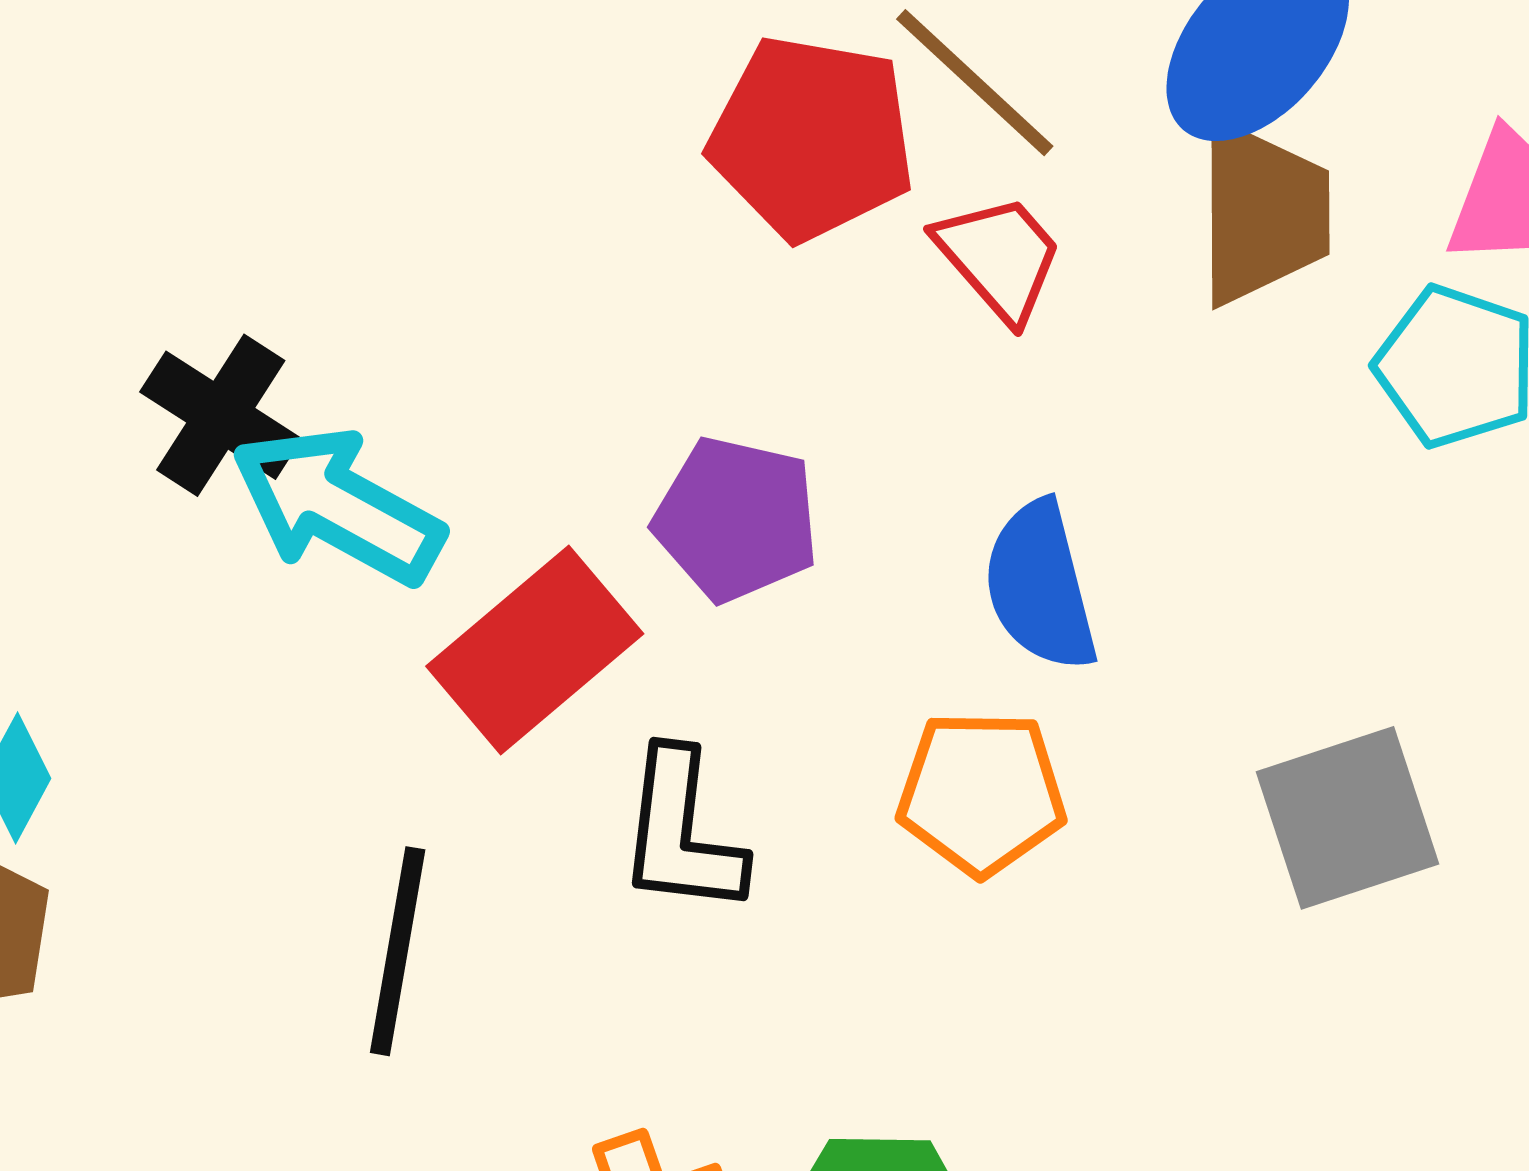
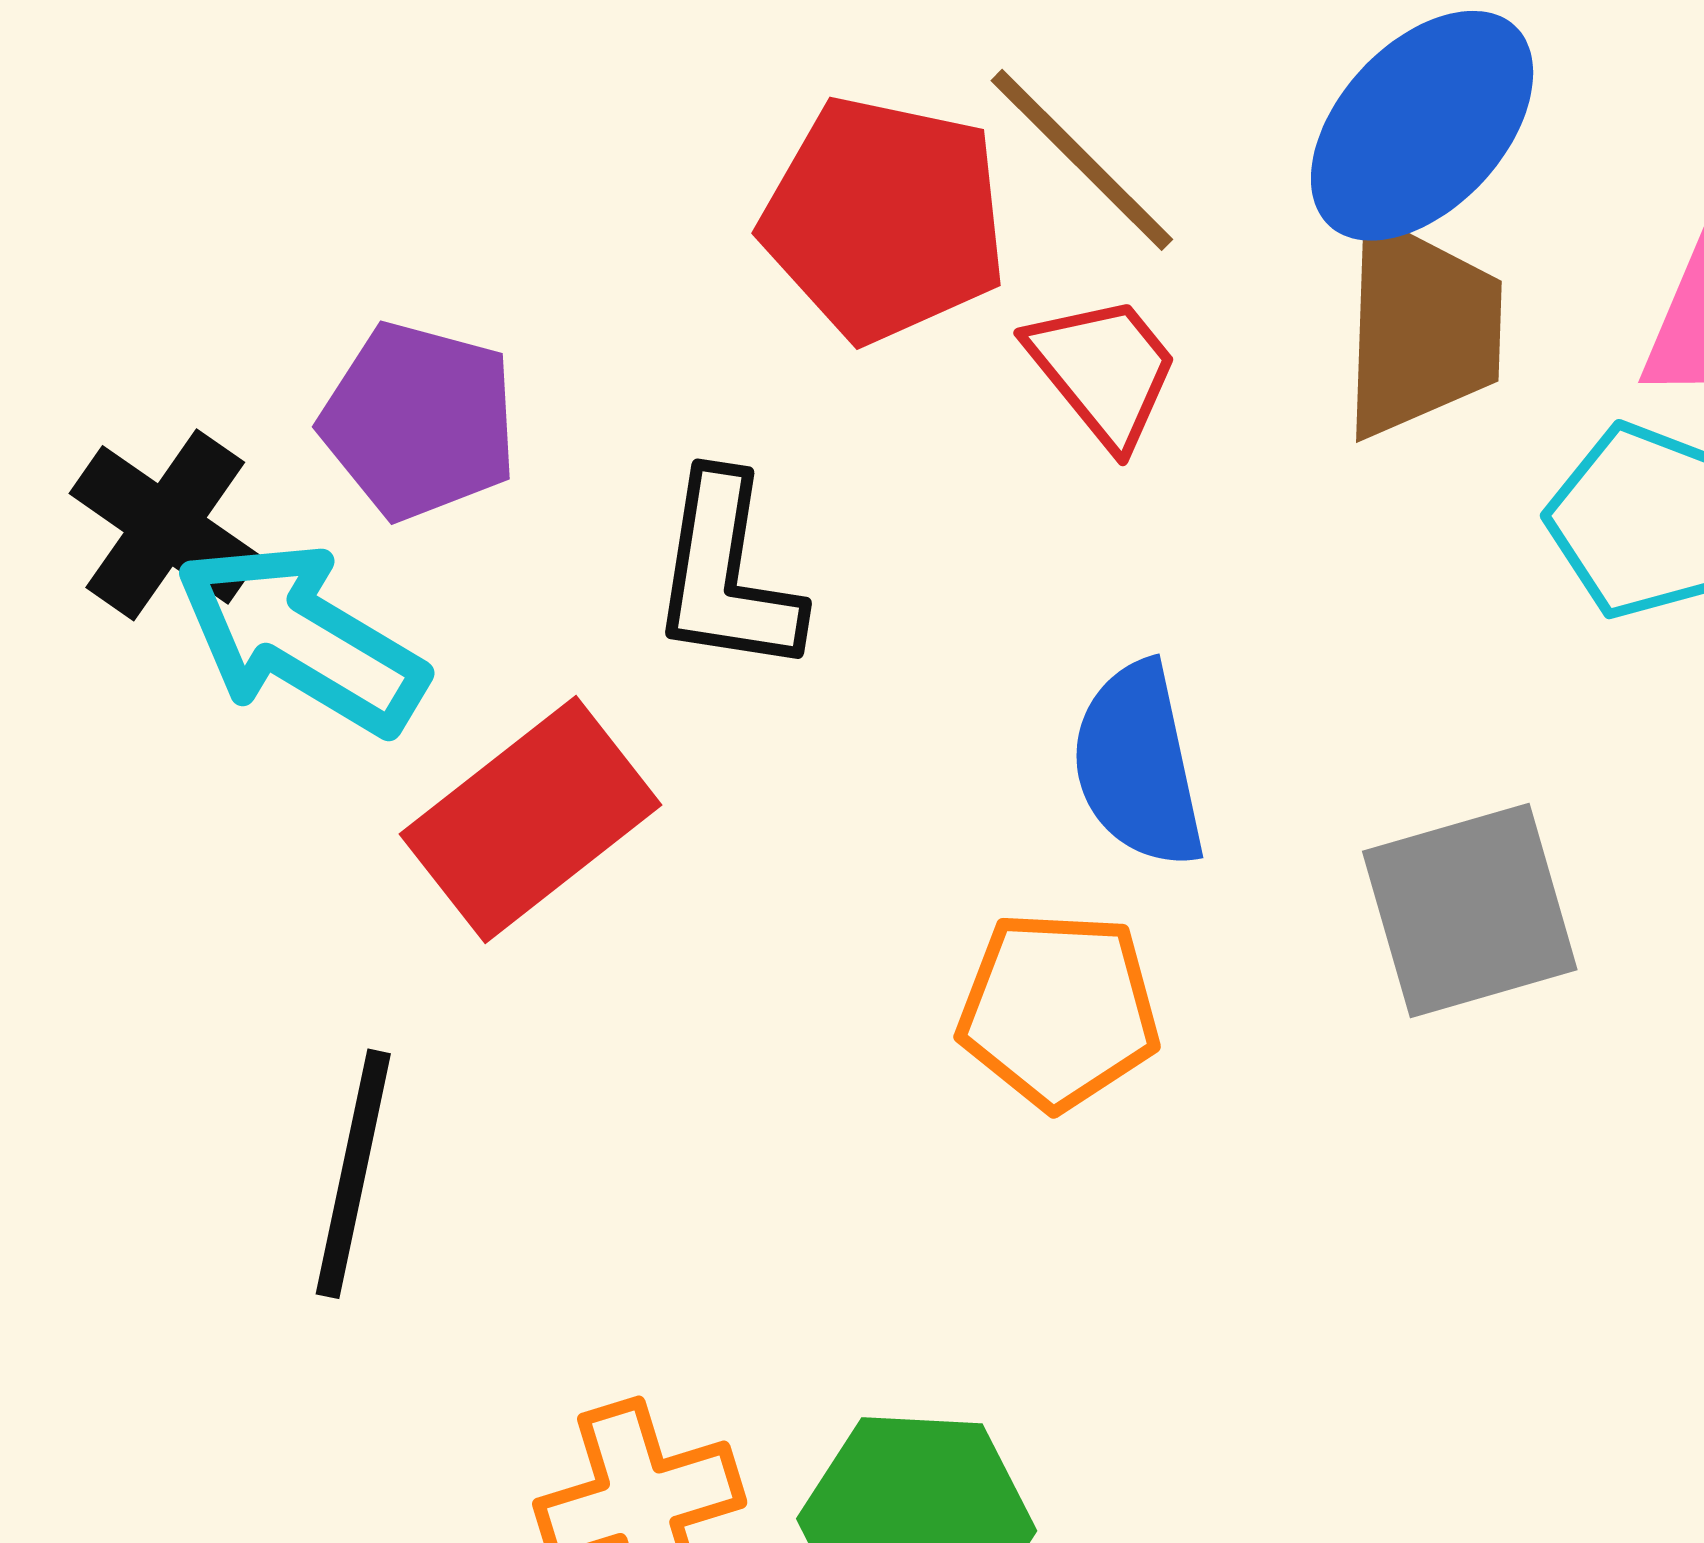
purple pentagon: (736, 519) -> (419, 421), moved
gray square: (1347, 818) -> (1470, 911), moved
black L-shape: (681, 833) -> (726, 574), moved

